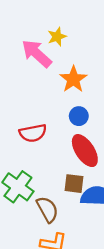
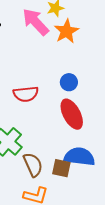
orange star: (73, 79) -> (66, 31), moved
brown square: (74, 184) -> (61, 168), moved

